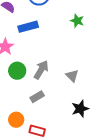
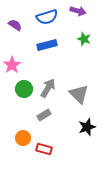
blue rectangle: (28, 27) -> (47, 45), moved
gray triangle: (72, 76) -> (79, 94), size x1.5

